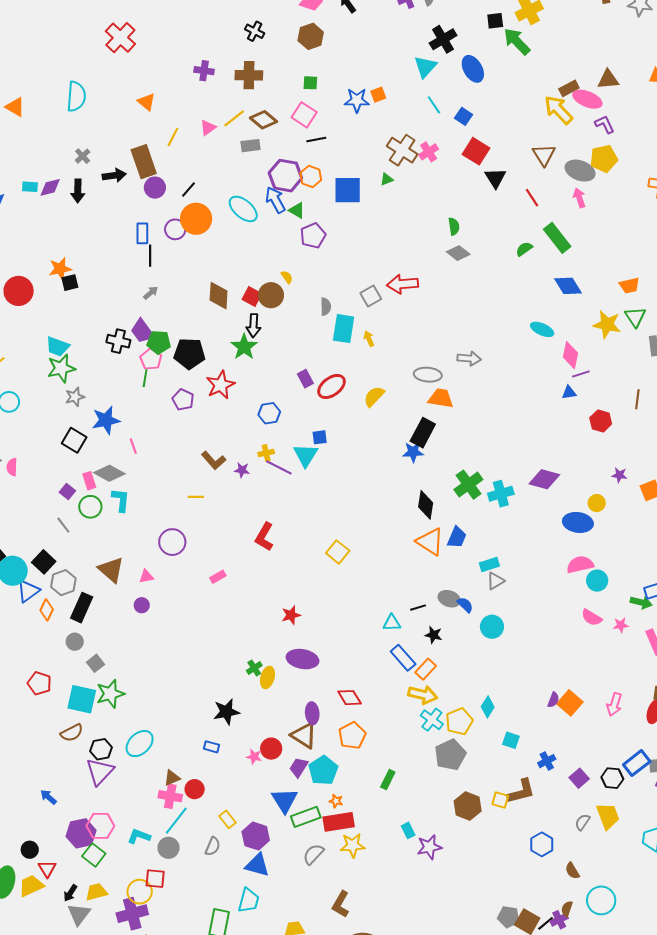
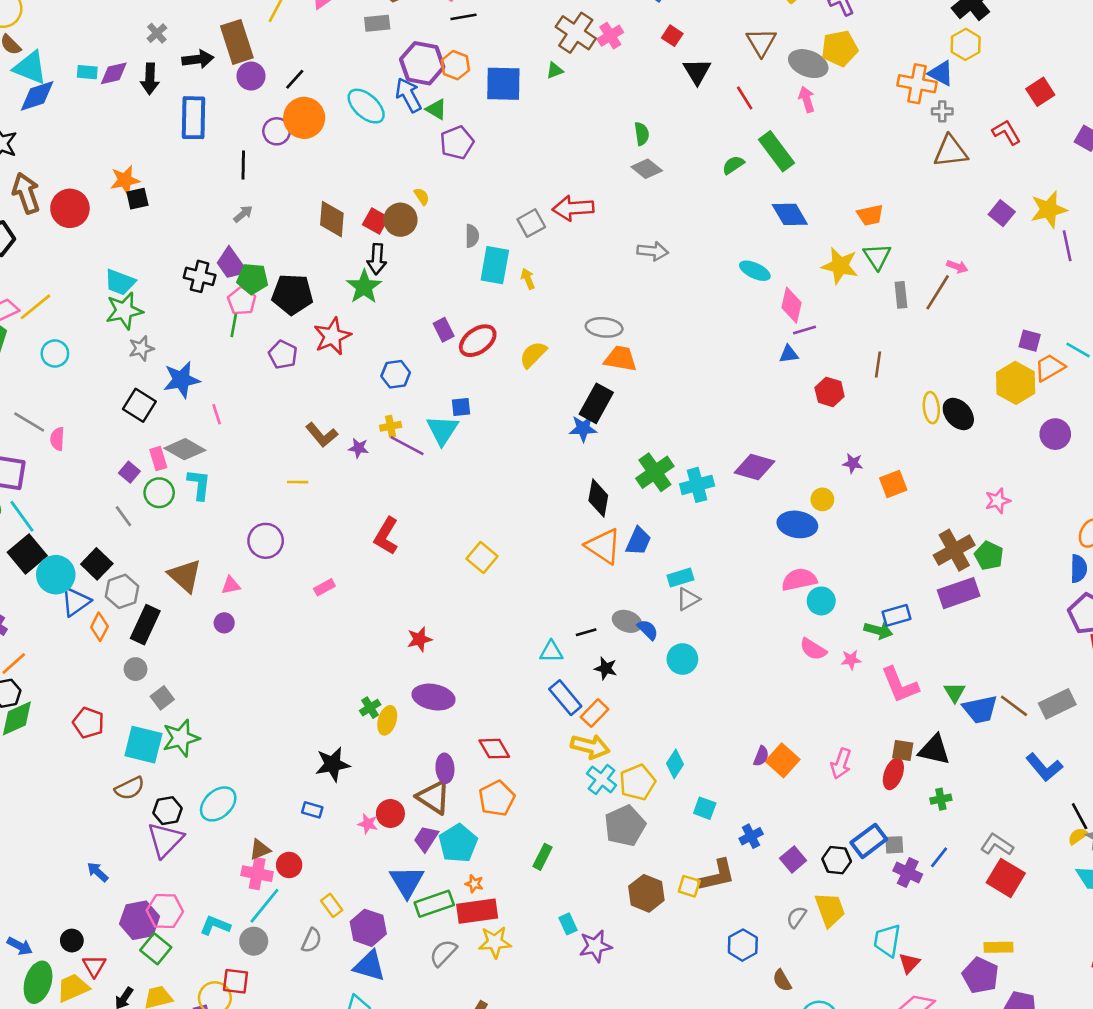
red square: (476, 151) -> (672, 36), size x0.6
blue rectangle: (142, 233) -> (193, 118), moved, size x1.5
gray arrow: (469, 359) -> (653, 251), moved

